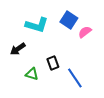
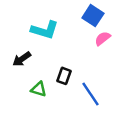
blue square: (69, 20) -> (93, 16), moved
black rectangle: (53, 63) -> (64, 76), turned 40

